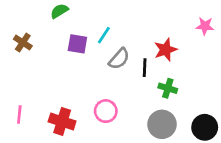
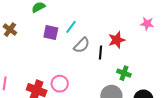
green cross: (168, 88) -> (124, 73), moved
pink circle: (106, 111) -> (60, 84), moved

